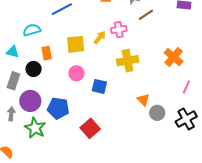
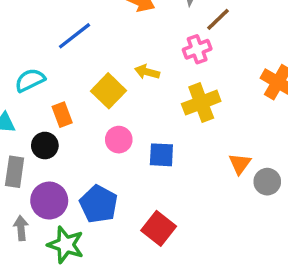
pink cross: (119, 30) -> (197, 49), moved
yellow arrow: (100, 37) -> (147, 72), turned -104
yellow square: (76, 44) -> (108, 91), turned -30
orange triangle: (143, 100) -> (240, 164), turned 32
blue pentagon: (58, 108) -> (99, 204), turned 30

